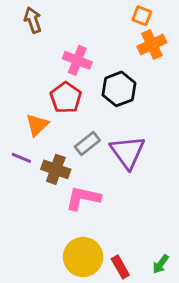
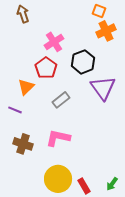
pink cross: (77, 60) -> (54, 42), turned 36
purple triangle: (128, 152) -> (103, 88), moved
brown cross: (56, 169) -> (23, 144), moved

